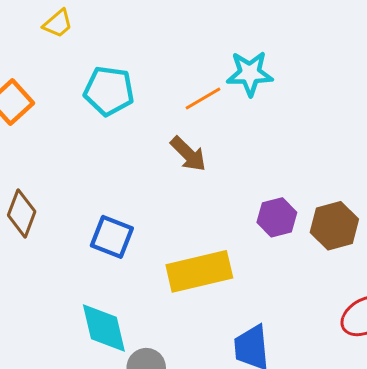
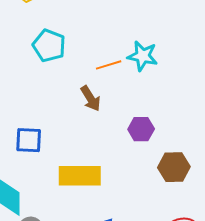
purple hexagon: (277, 217) -> (141, 129), moved
blue square: (112, 237) -> (29, 140), turned -32

